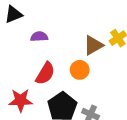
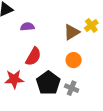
orange circle: (80, 70) -> (74, 60), moved

